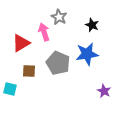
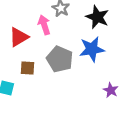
black star: (92, 25) -> (97, 17), size x1.5

